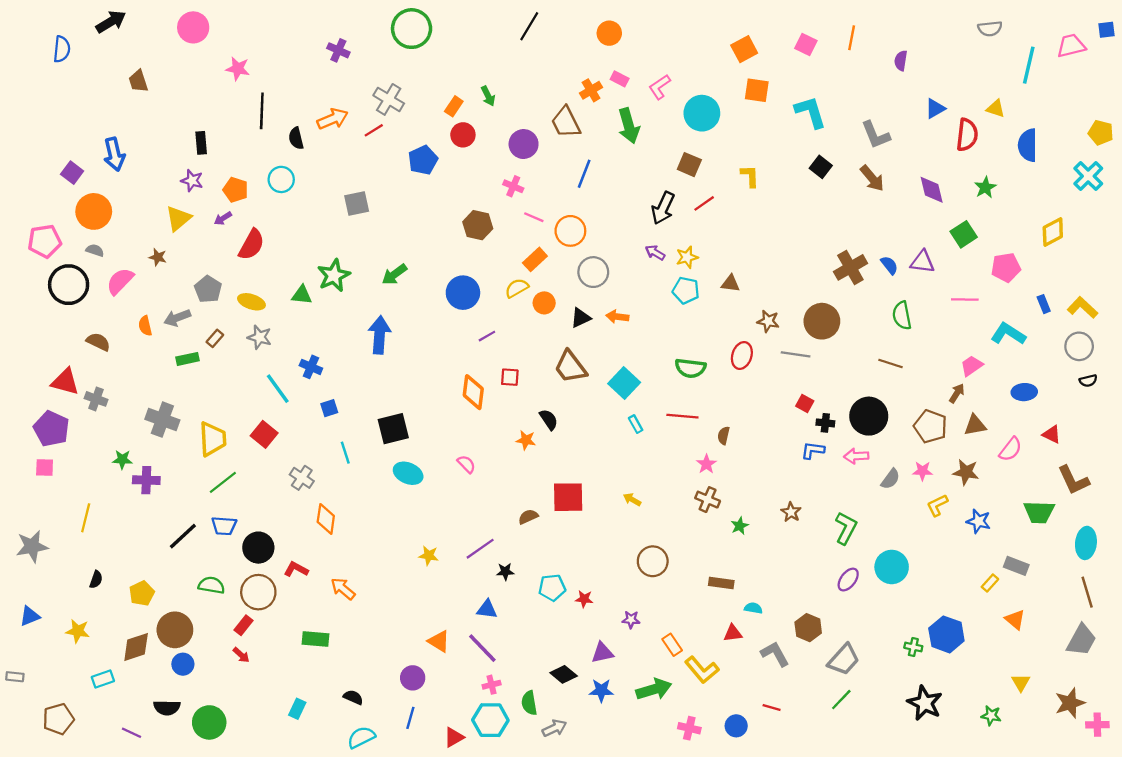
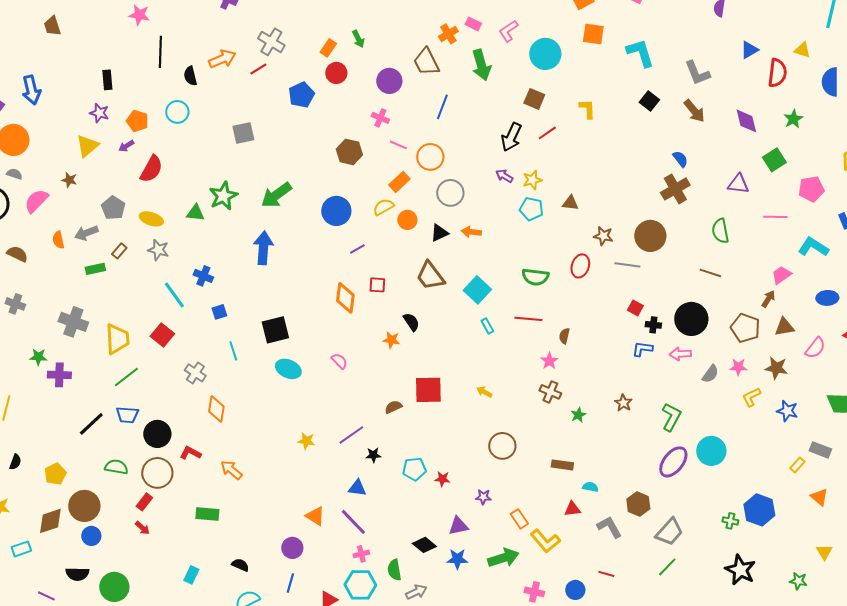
blue semicircle: (889, 265) -> (680, 159), moved
green arrow: (394, 274) -> (276, 195), size x1.4
purple ellipse: (848, 580) -> (673, 462), size x1.5

